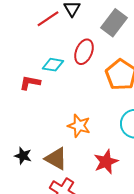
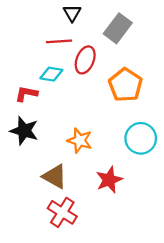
red line: (48, 19) -> (59, 41), moved, turned 30
black star: (23, 156) -> (24, 131), moved, size x1.5

